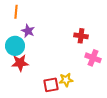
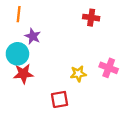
red cross: (81, 36) -> (91, 18), moved
yellow star: (66, 80) -> (78, 74), moved

